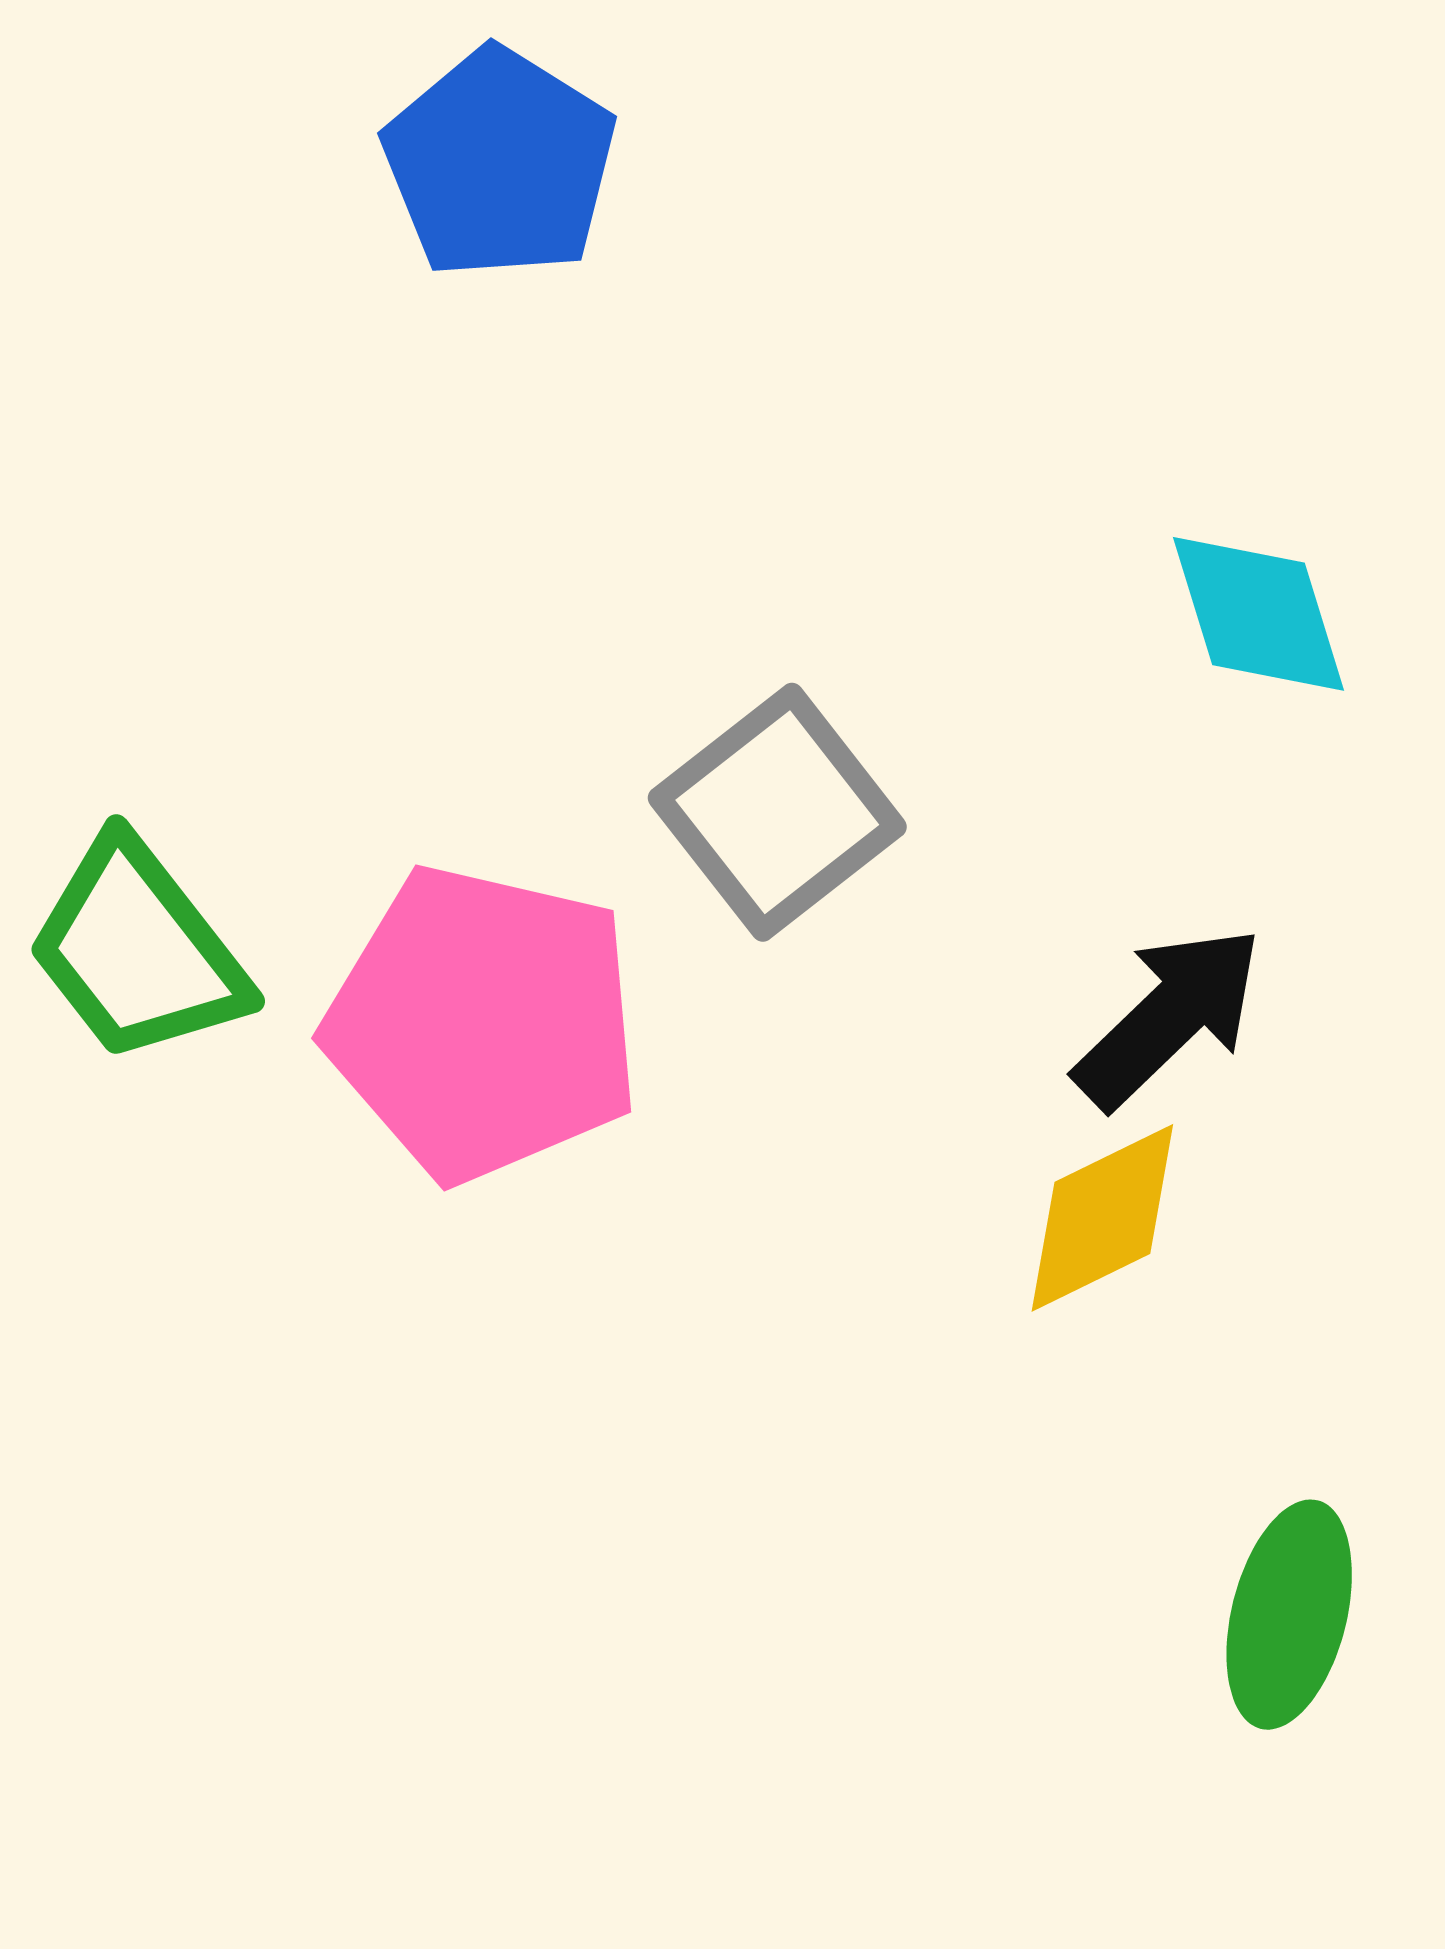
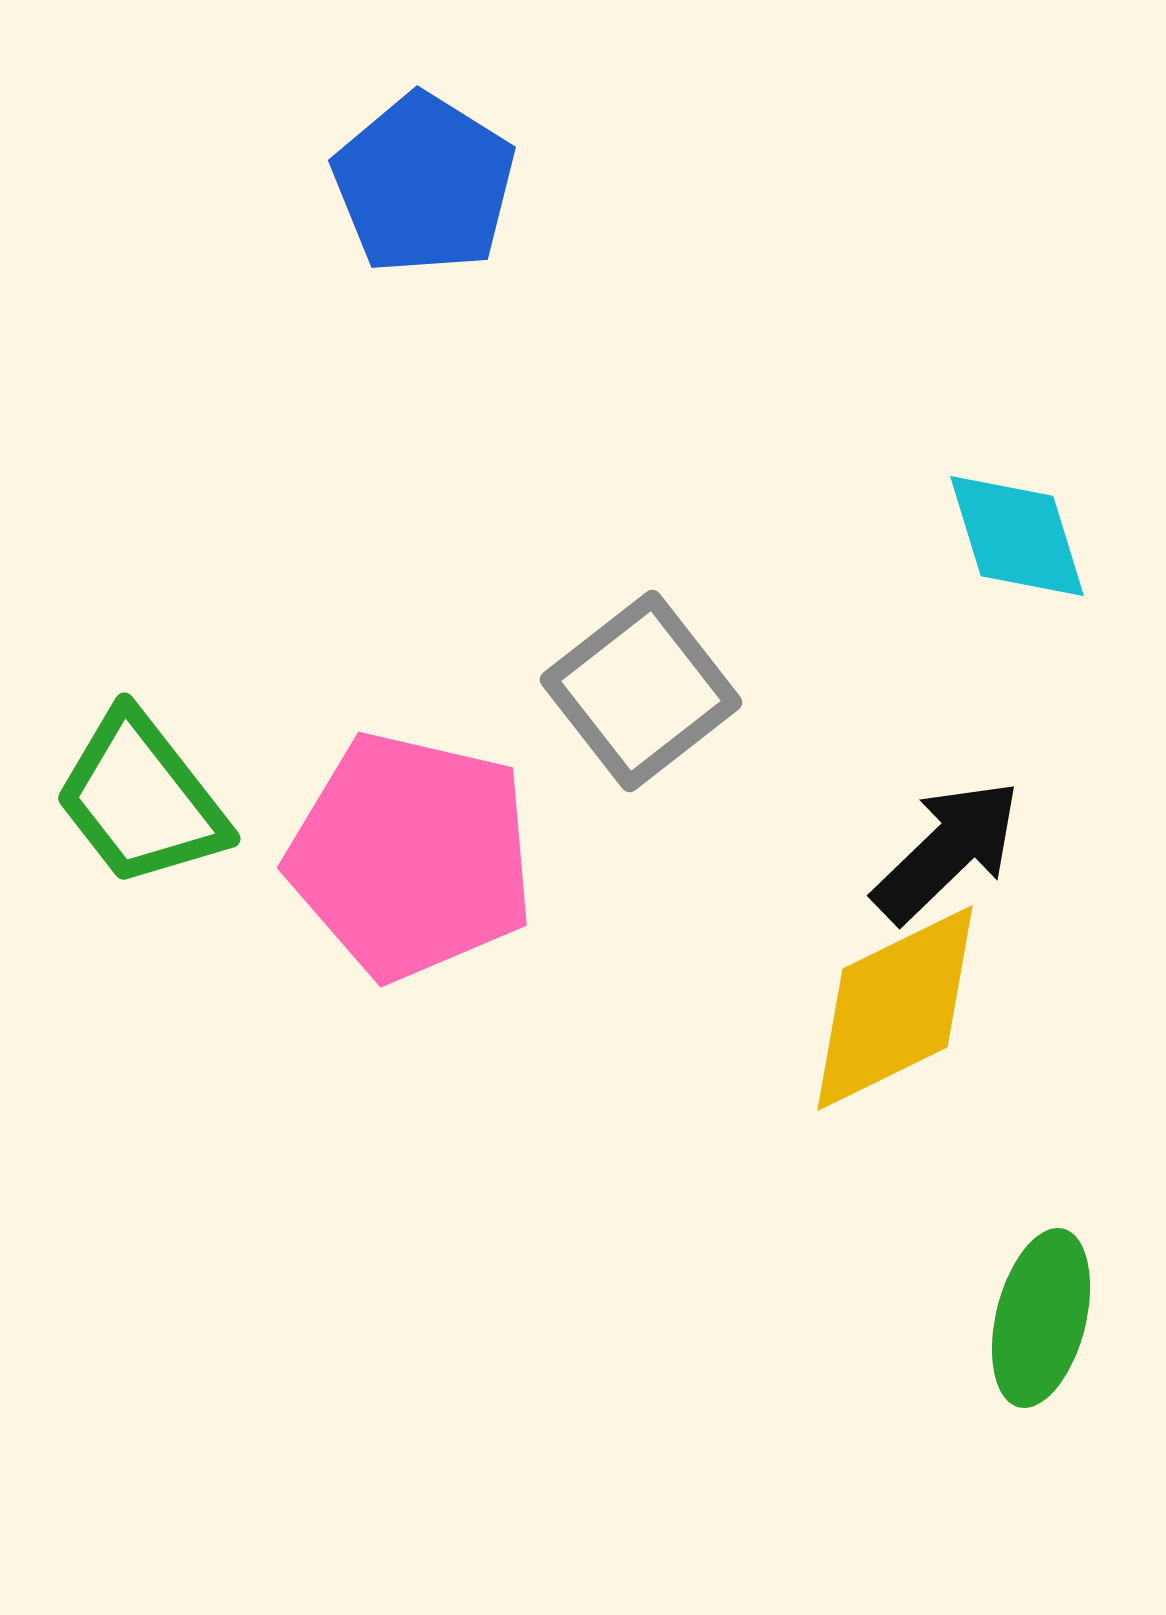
yellow diamond: (1102, 1218) -> (895, 1008), size x1.4

